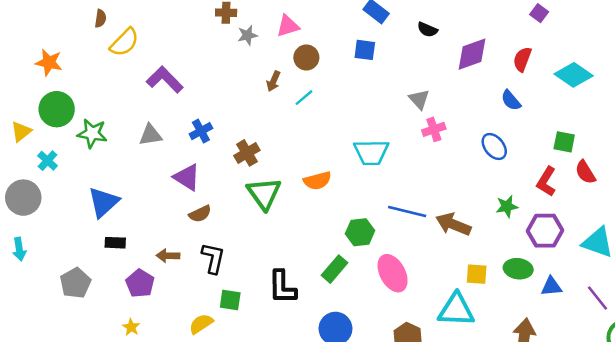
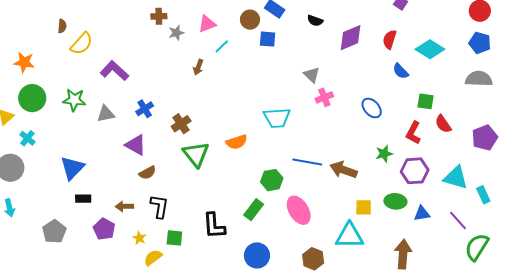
brown circle: (306, 58) -> (250, 20), moved
cyan line: (304, 98) -> (222, 46), moved
blue semicircle: (511, 100) -> (401, 71), moved
green star: (92, 133) -> (74, 100), moved
yellow star: (131, 327) -> (139, 238), moved

